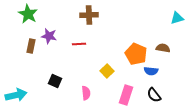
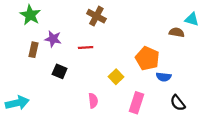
brown cross: (89, 15) -> (96, 16), turned 30
cyan triangle: (177, 18) -> (192, 19), turned 32
brown semicircle: (163, 48) -> (177, 32), moved
black square: (55, 81) -> (60, 71), moved
black semicircle: (154, 95) -> (178, 103), moved

